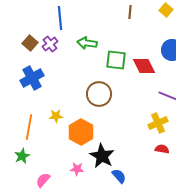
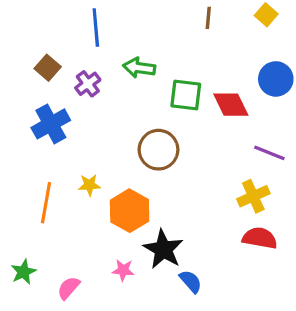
purple cross: (50, 44) -> (88, 84), moved
red semicircle: (162, 149) -> (260, 238), size x1.5
green star: (22, 156) -> (24, 272), moved

